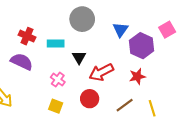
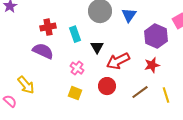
blue triangle: (120, 30) -> (129, 15), moved
red cross: (27, 36) -> (48, 27), turned -35
cyan rectangle: (56, 44) -> (75, 34), turned 70

